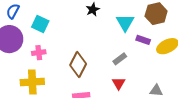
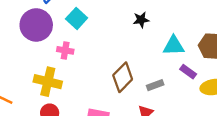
cyan triangle: (125, 23) -> (174, 46), turned 42
brown diamond: (78, 65) -> (123, 77), moved

